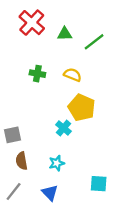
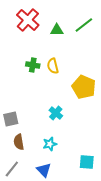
green line: (94, 42) -> (84, 25), moved
yellow semicircle: (73, 75) -> (53, 66), moved, turned -126
yellow pentagon: (82, 108) -> (84, 87), moved

